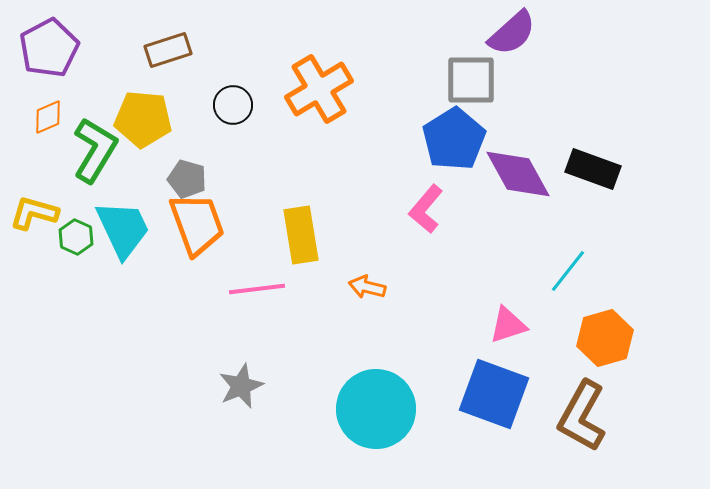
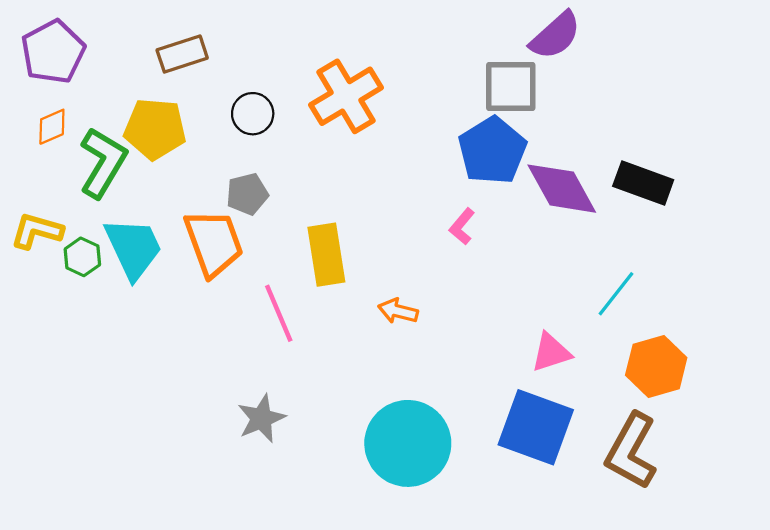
gray pentagon: (187, 179) -> (247, 194), moved, turned -30
pink L-shape: (426, 209) -> (462, 226), size x0.7
pink line: (257, 289) -> (279, 313), turned 74

